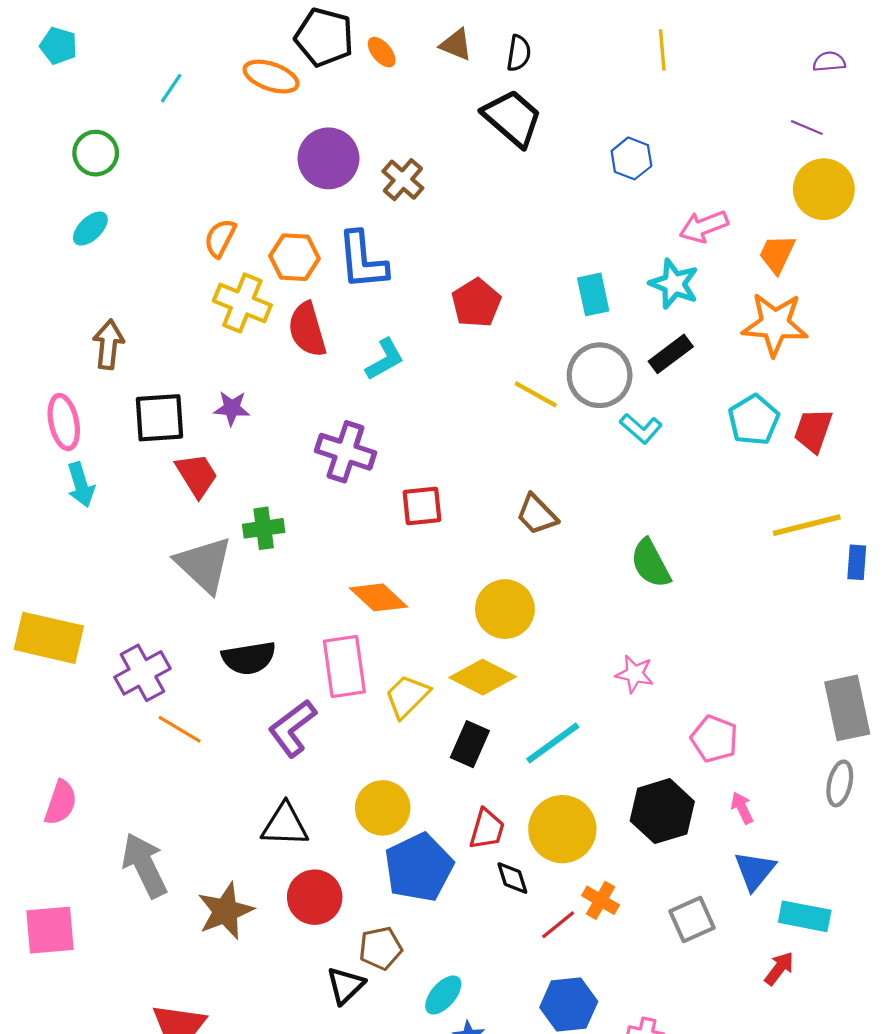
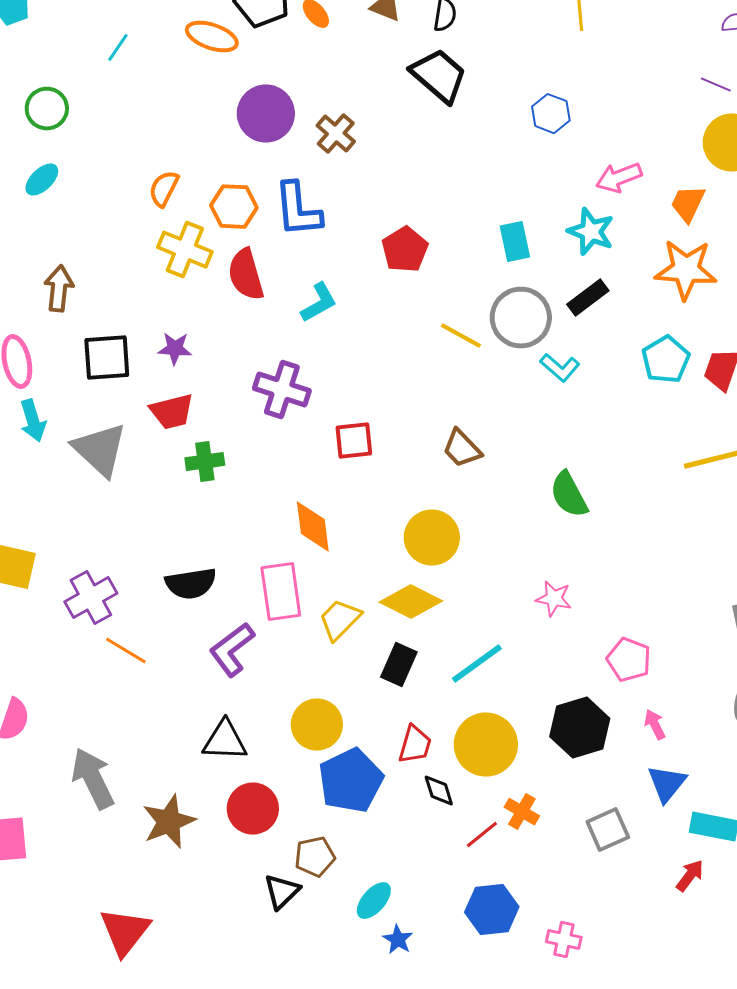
red trapezoid: (197, 475) -> (172, 412), moved, turned 108
gray triangle: (204, 564) -> (100, 450), moved
orange diamond: (378, 597) -> (313, 527), turned 40

